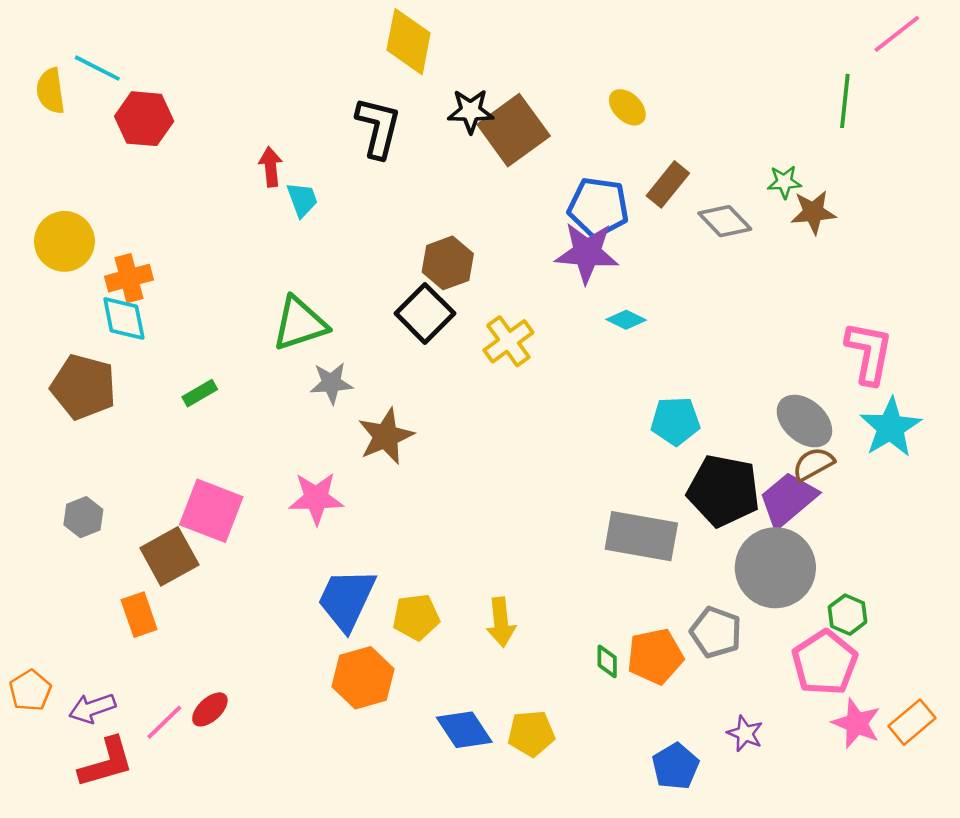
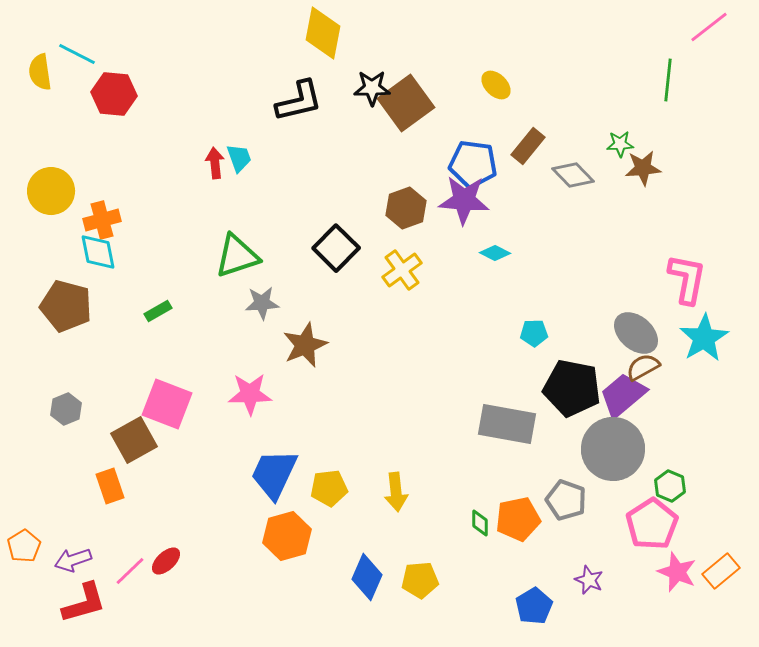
black L-shape: (378, 128) -> (299, 101), turned 63
red arrow: (271, 167) -> (215, 163), moved
brown hexagon: (448, 263) -> (406, 208), moved
cyan pentagon: (675, 421) -> (534, 333), size x0.7
blue diamond: (464, 730) -> (367, 577), turned 57

